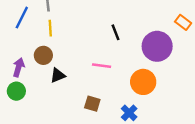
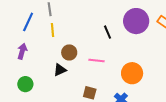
purple circle: (157, 46) -> (136, 21), moved
brown circle: (43, 55) -> (69, 52), moved
purple arrow: (19, 67) -> (22, 51), moved

